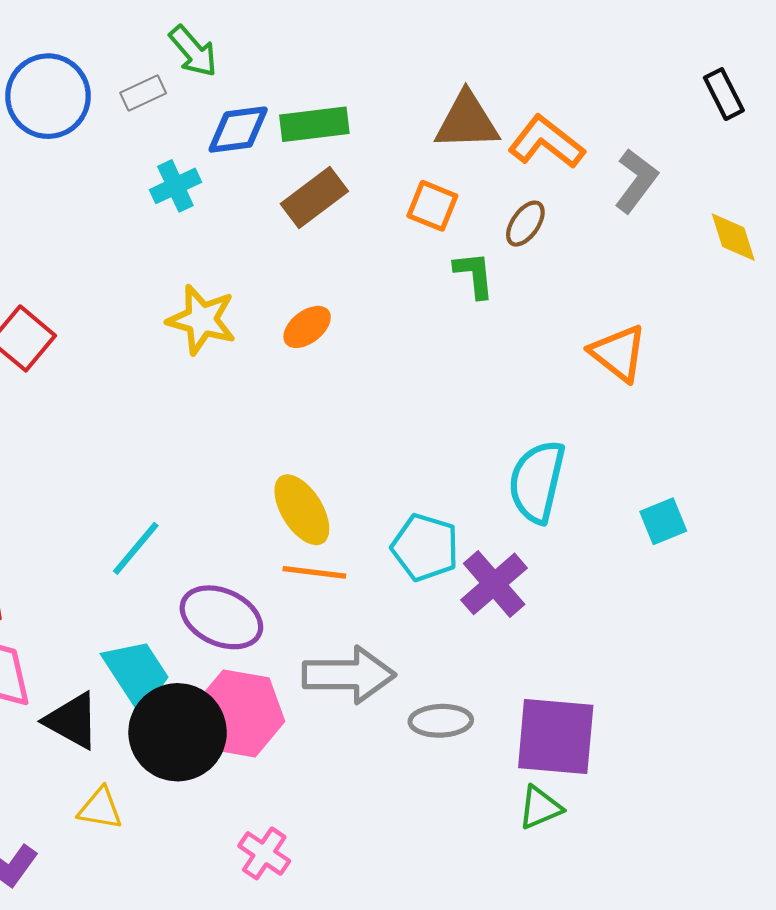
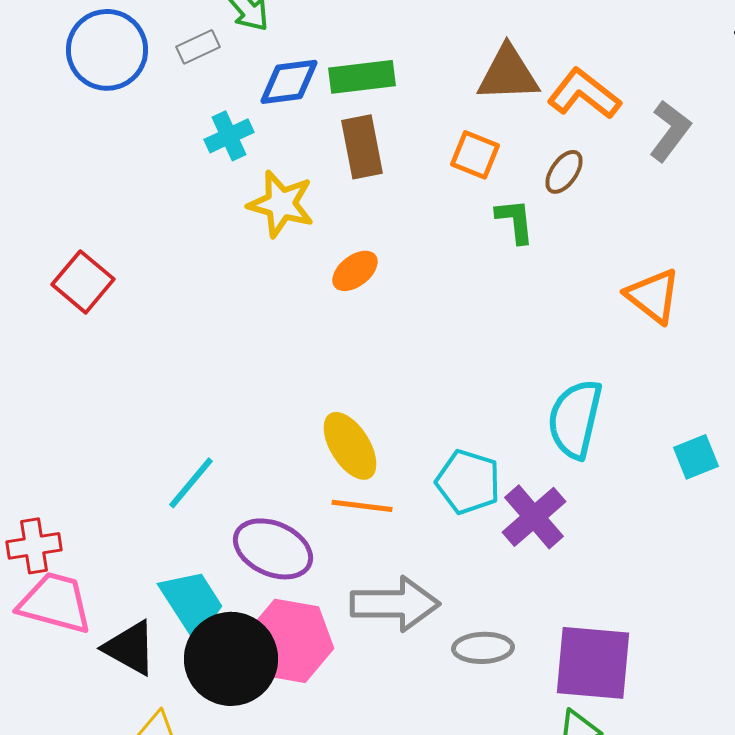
brown rectangle: (314, 197) -> (362, 147), turned -64
yellow star: (202, 320) -> (281, 204), moved

